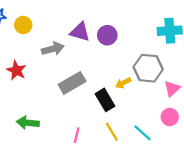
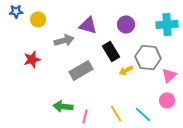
purple circle: (107, 35) -> (126, 24), moved
red star: (16, 70) -> (32, 59), turned 30
black rectangle: (105, 100) -> (111, 51), moved
green arrow: (28, 123) -> (63, 106), moved

